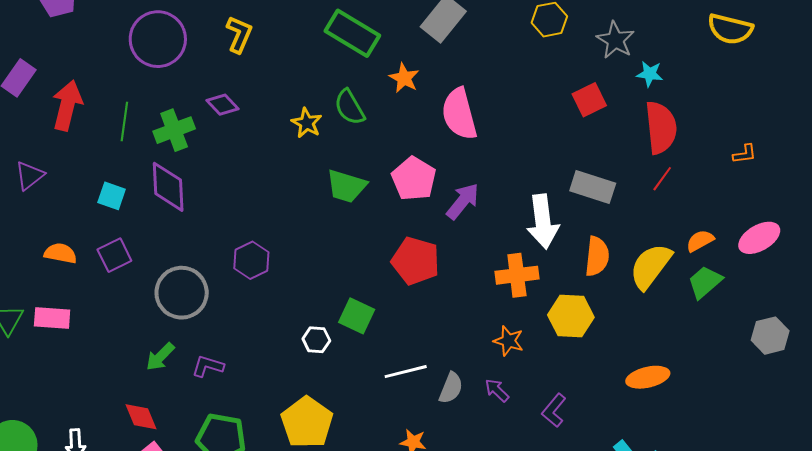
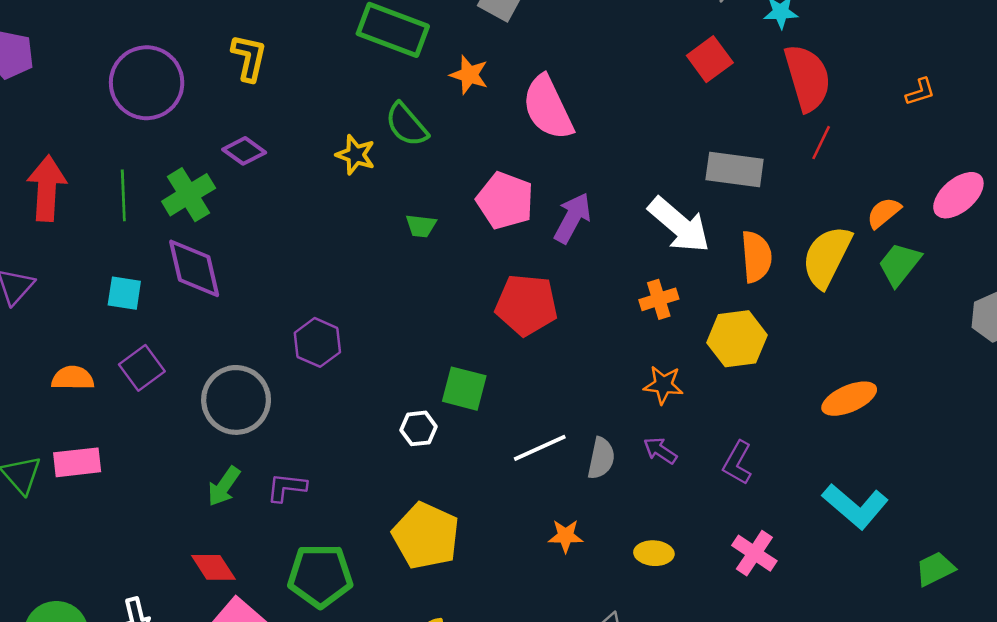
green trapezoid: (346, 186) -> (421, 226), size x0.6
white arrow: (543, 221) -> (679, 225), turned -32
orange cross: (517, 275) -> (659, 299), size x0.7

